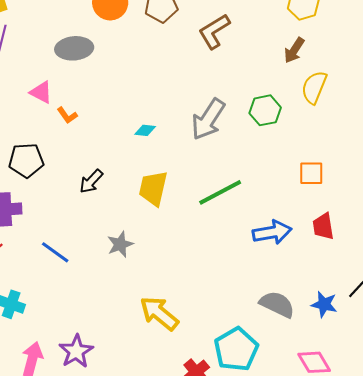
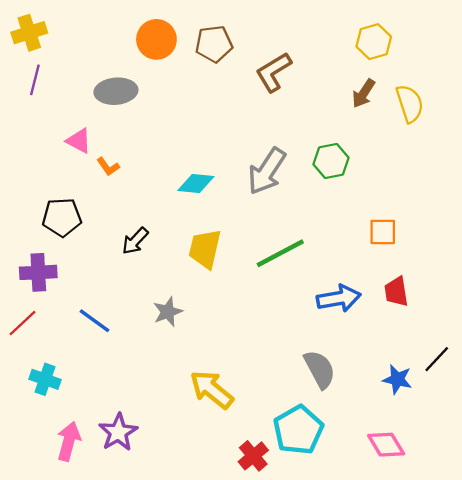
yellow semicircle: (314, 87) -> (410, 104), moved, turned 140
cyan diamond: (145, 130) -> (196, 183), size x1.5
gray semicircle: (277, 304) -> (320, 369), moved, turned 36

